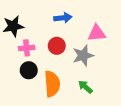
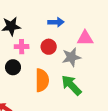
black circle: (29, 70) -> (13, 67), moved
green arrow: (85, 87) -> (71, 85), size x1.6

